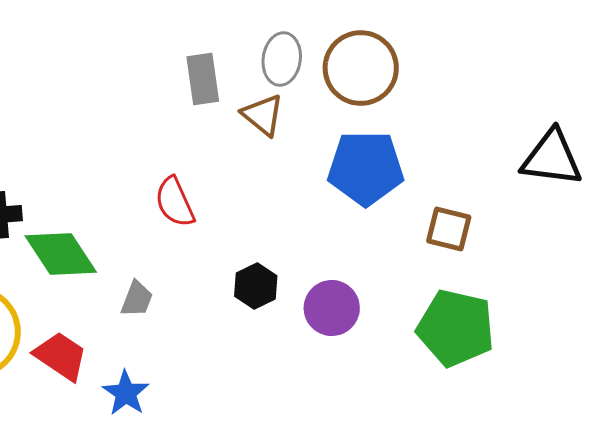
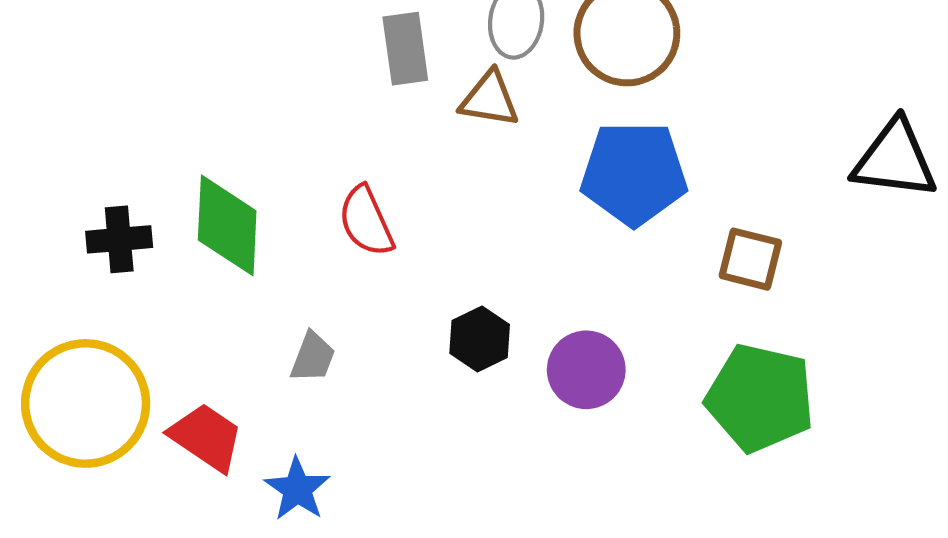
brown triangle: (263, 115) -> (489, 99), turned -30
green diamond: (61, 254) -> (227, 225), moved, turned 36

